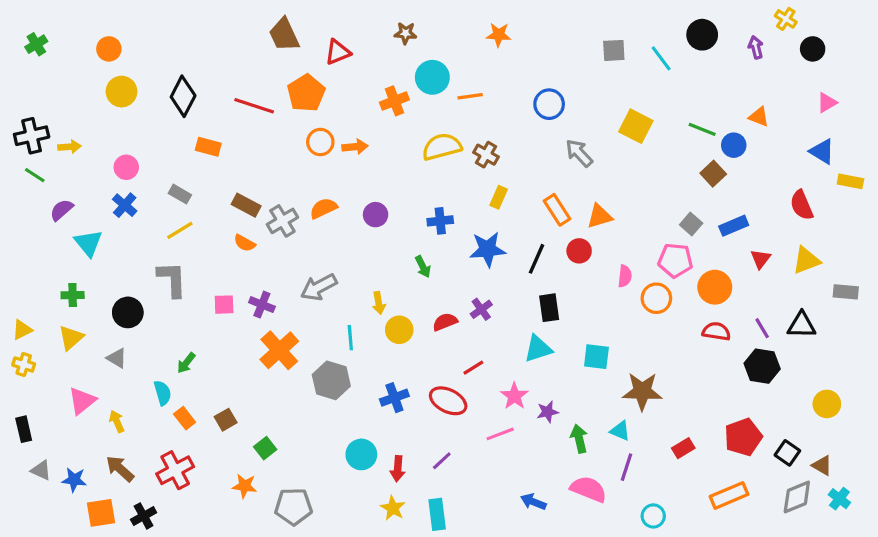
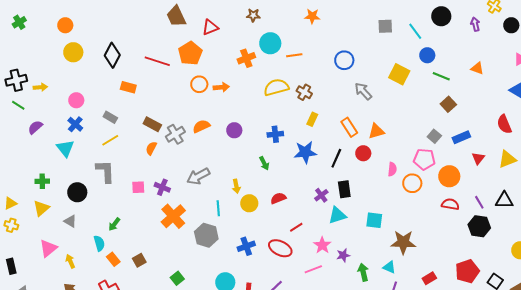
blue circle: (734, 145) -> (427, 55), moved
cyan triangle: (88, 243) -> (65, 148), moved
orange semicircle: (245, 243) -> (151, 148), turned 88
purple cross: (481, 309) -> (321, 195), moved
green square: (265, 448) -> (177, 278), moved

